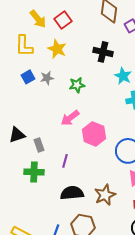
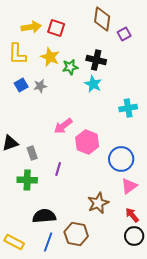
yellow arrow: (38, 19) -> (31, 27), turned -60
red square: (63, 20) -> (56, 28), turned -36
cyan star: (123, 76) -> (93, 84), moved
green star: (77, 85) -> (70, 67), moved
black semicircle: (72, 193) -> (44, 216), moved

